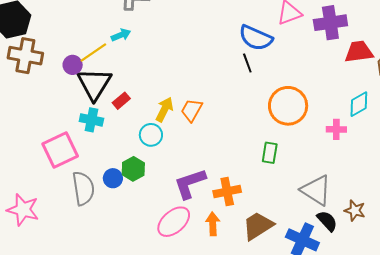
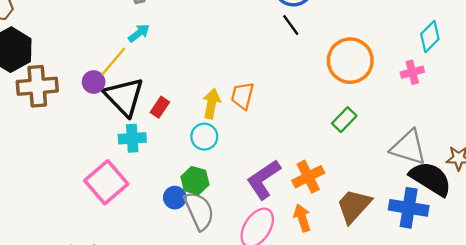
green rectangle: (270, 153) -> (344, 120), turned 50
gray semicircle: (83, 188) -> (199, 211), moved
black semicircle: (327, 221) -> (431, 179), size x1.6

